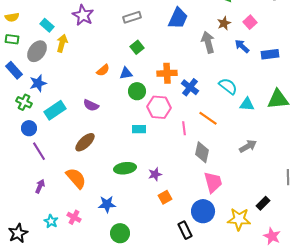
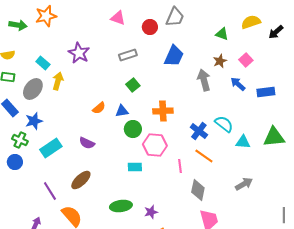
blue cross: (190, 87) -> (199, 131), moved
blue circle: (29, 128) -> (15, 162), moved
purple line: (39, 151) -> (50, 191), moved

